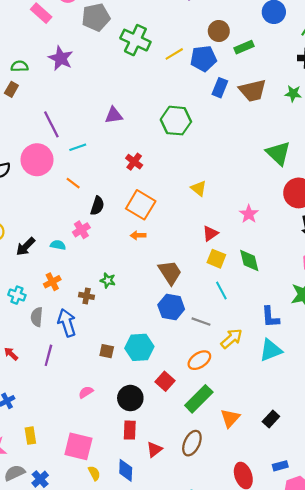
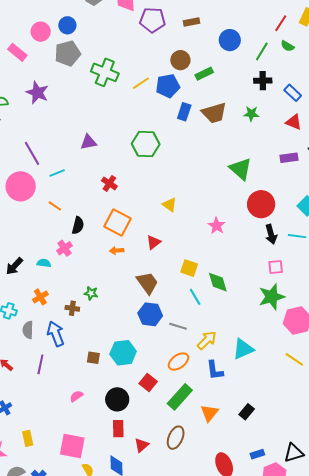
red triangle: (210, 233) -> (154, 242), moved
green diamond: (249, 261) -> (218, 282), moved
blue L-shape: (270, 317) -> (215, 370), moved

